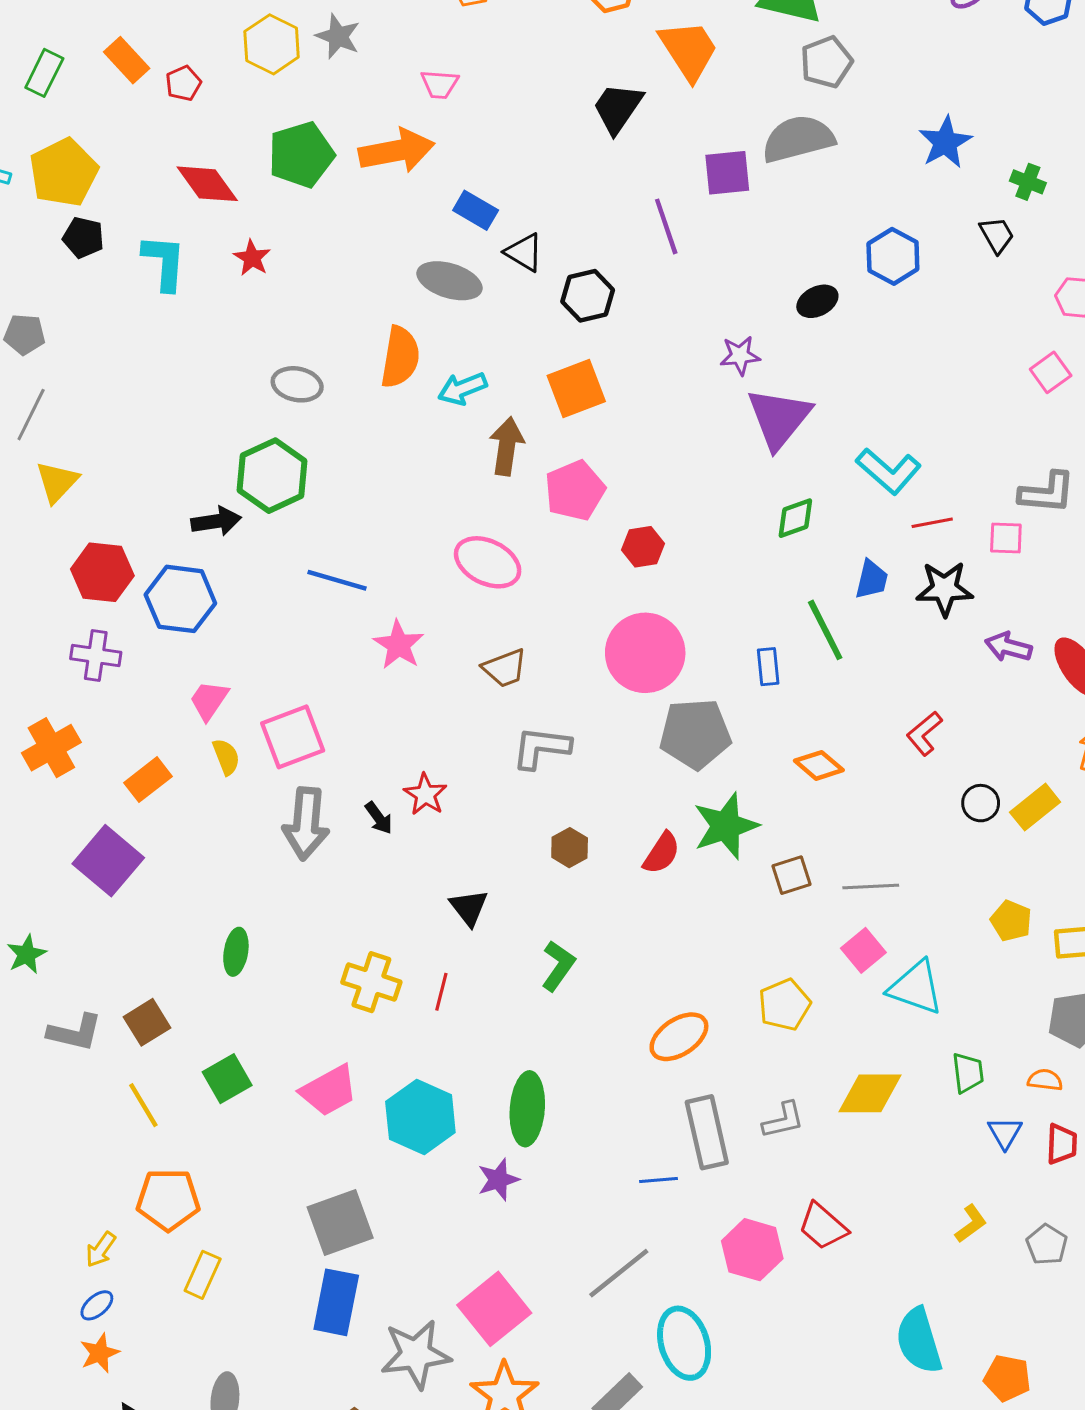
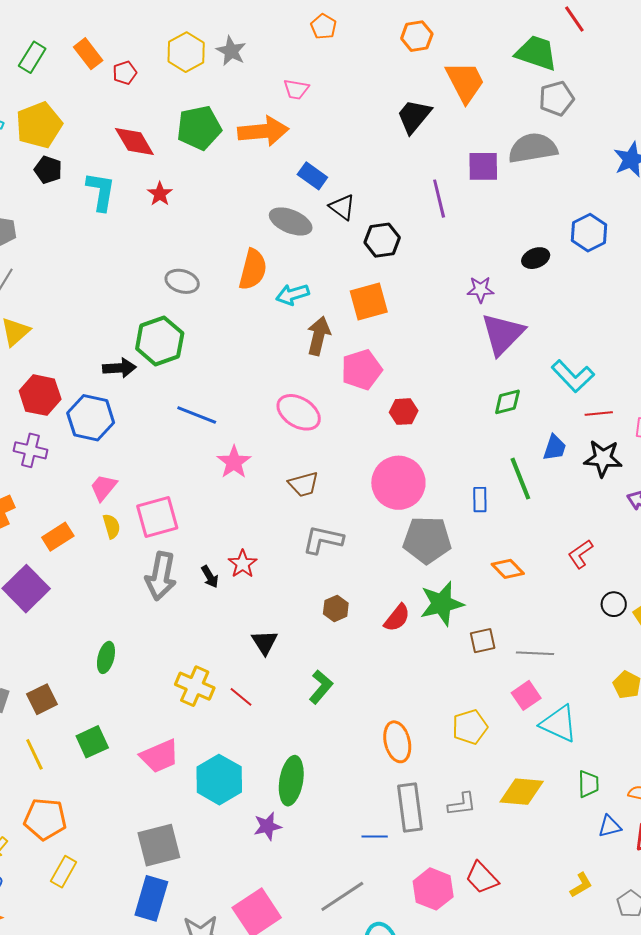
red line: (441, 992) -> (241, 697), turned -70
orange ellipse: (679, 1037) -> (397, 742), turned -75
blue triangle: (1005, 1133) -> (610, 826), turned 40

